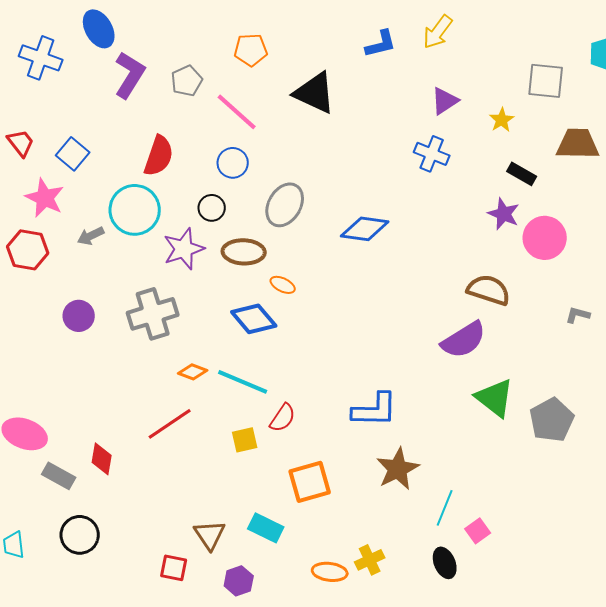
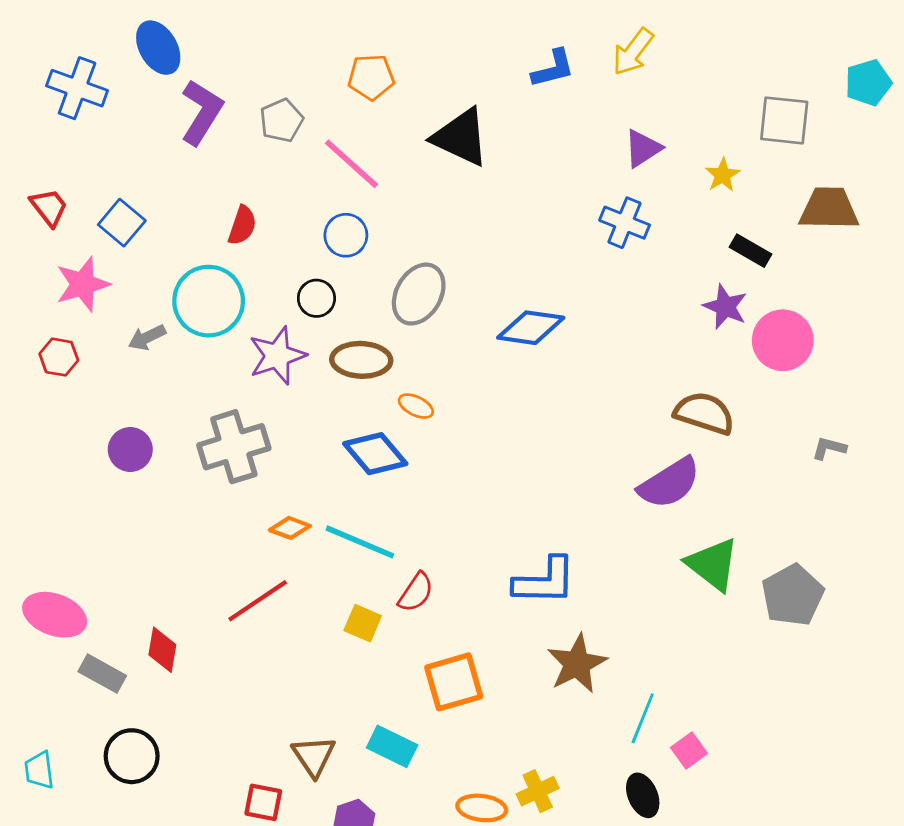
red semicircle: (159, 156) -> (242, 225), size x0.7
pink star: (45, 198) -> (83, 284), turned 30
red hexagon: (28, 250) -> (59, 357), size x0.7
yellow square: (245, 440) -> (363, 623), turned 36

